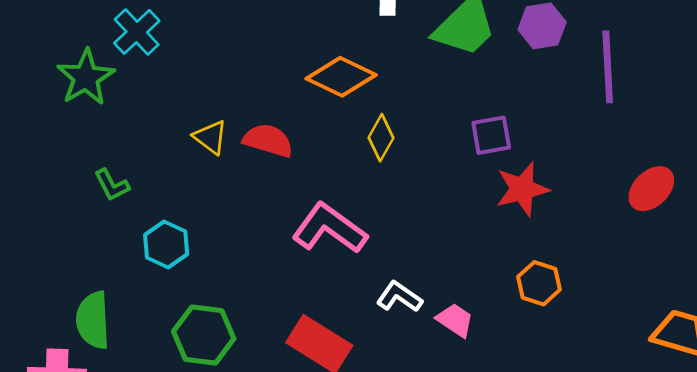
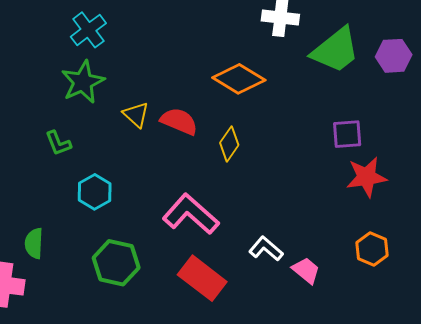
green star: (86, 77) -> (83, 82), moved
yellow diamond: (381, 138) -> (229, 144), moved
pink L-shape: (329, 228) -> (191, 214), moved
green semicircle: (93, 320) -> (34, 243), size x0.7

